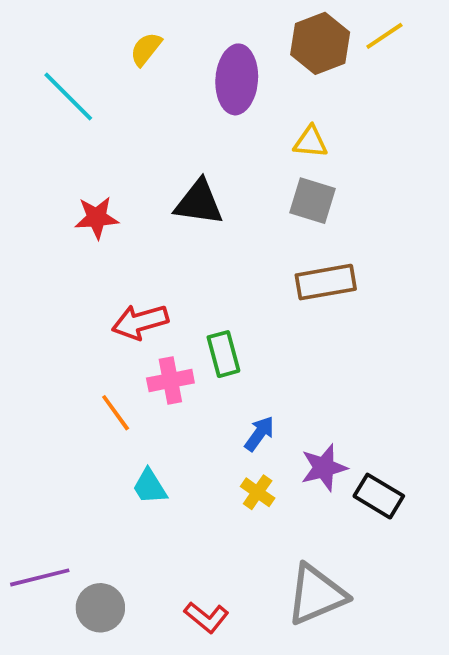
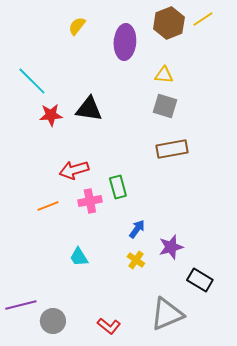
cyan line: (68, 96) -> (32, 81), moved
black triangle: (199, 203) -> (89, 109), moved
orange line: (116, 413) -> (48, 206), moved, turned -75
black rectangle: (379, 496) -> (200, 280), moved

